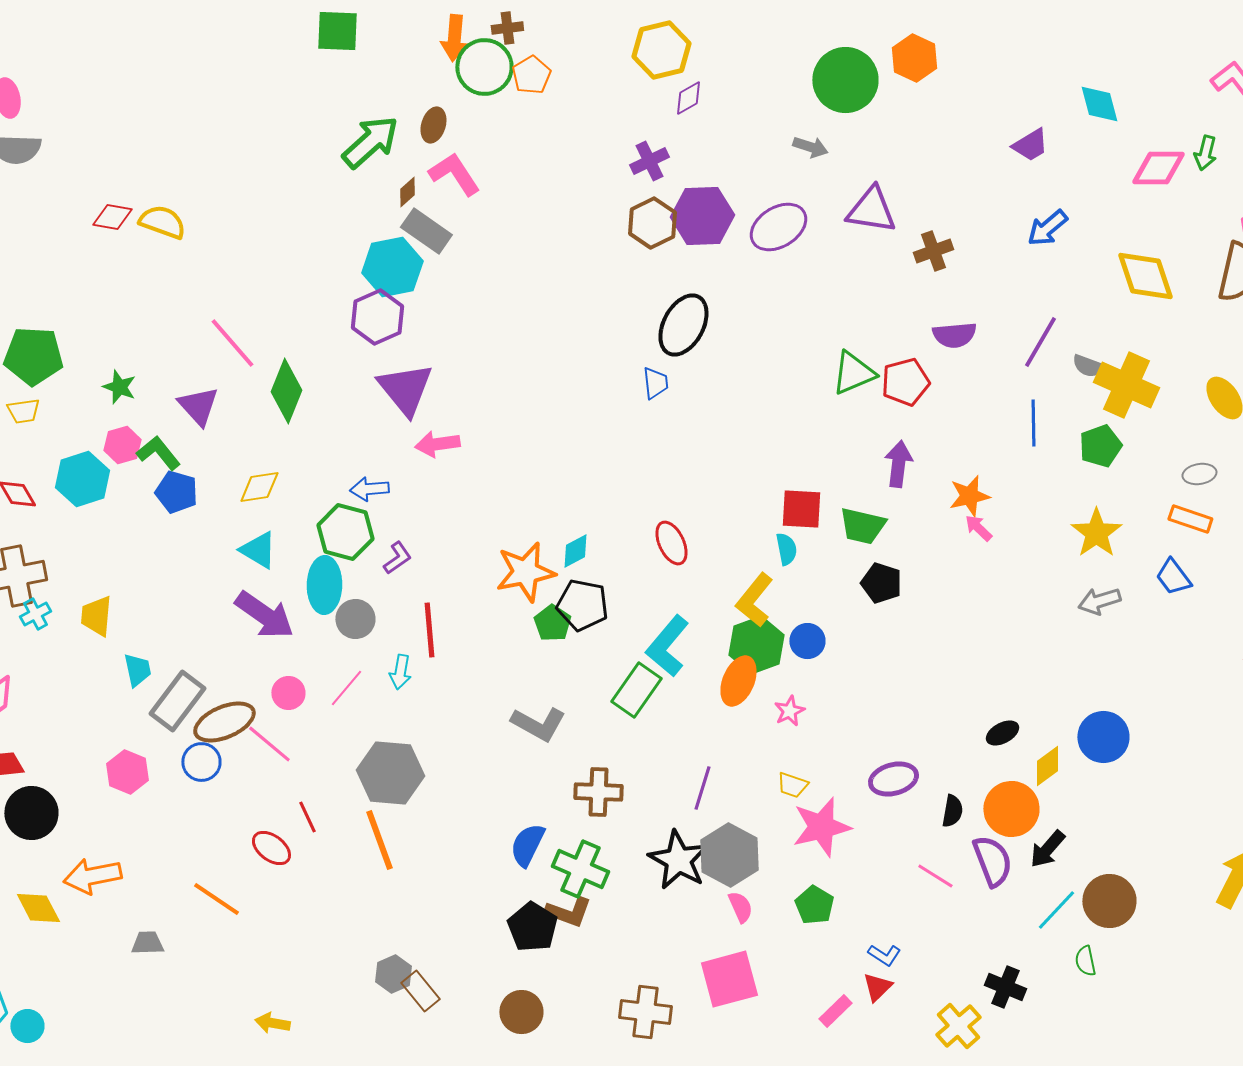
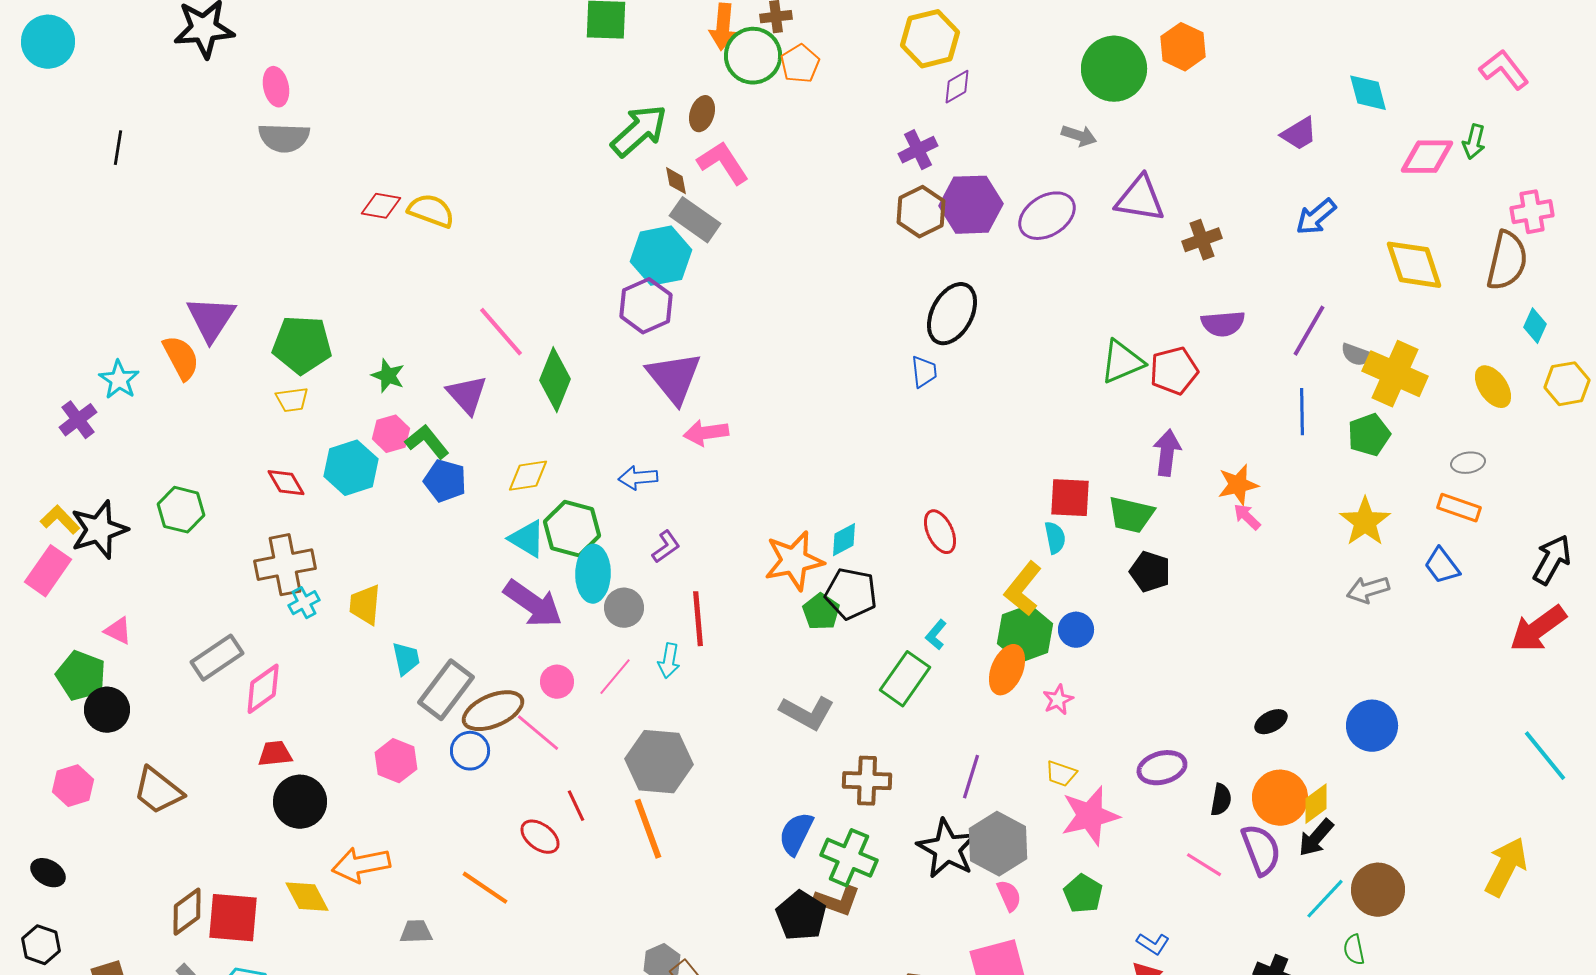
brown diamond: (407, 192) -> (676, 181), turned -60
green hexagon: (345, 532) -> (572, 529), moved
cyan L-shape: (667, 646) -> (936, 635), size x0.5
yellow diamond: (1047, 766) -> (1316, 804), moved

